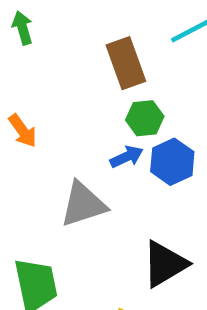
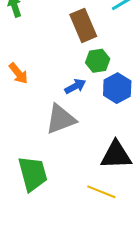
blue arrow: (127, 157) -> (75, 86), moved
black triangle: (165, 264) -> (116, 155), turned 32

